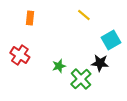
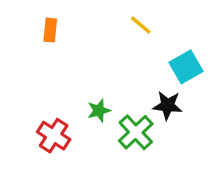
red cross: (20, 55) -> (54, 136), moved

